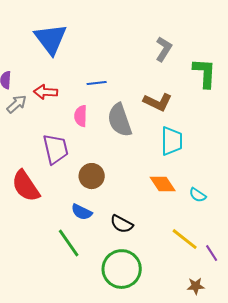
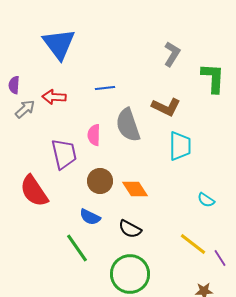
pink semicircle: (81, 116) -> (94, 135), moved
orange diamond: (163, 184) -> (135, 189), moved

